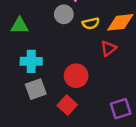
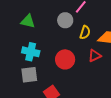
yellow semicircle: (91, 23) -> (85, 32), turned -72
red circle: (76, 76) -> (65, 59), moved

